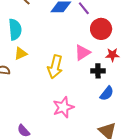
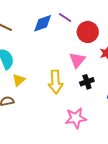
black cross: (98, 71) -> (87, 82), moved
pink star: (63, 107) -> (76, 118), turned 30

